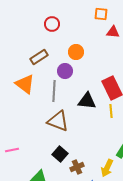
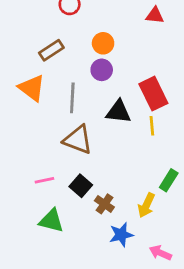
purple circle: (65, 71) -> (102, 70), moved
pink line: (12, 150) -> (44, 180), moved
brown cross: (77, 167) -> (104, 204), turned -32

